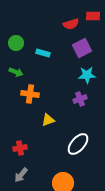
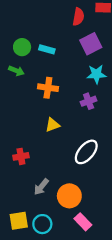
red semicircle: (71, 24) -> (78, 17), turned -63
green circle: (16, 43) -> (22, 47), moved
orange cross: (30, 94) -> (48, 88), moved
gray arrow: (21, 175) -> (41, 187), moved

